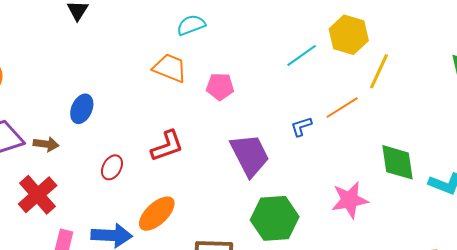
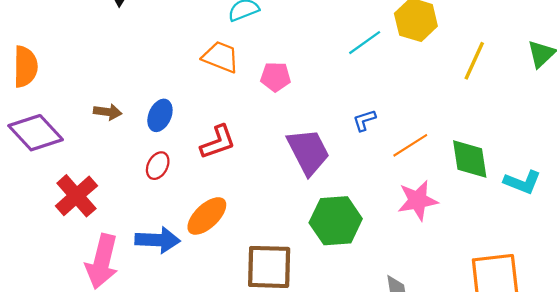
yellow line: (379, 71) -> (474, 61), moved
orange line: (342, 108) -> (410, 145), moved
blue ellipse: (82, 109) -> (160, 115), moved
brown arrow: (46, 144) -> (108, 112), moved

